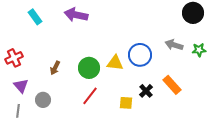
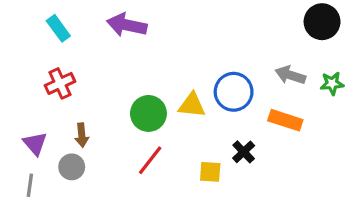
red cross: (14, 58) -> (60, 83), moved
brown arrow: (55, 68) -> (82, 135), moved, turned -32
orange rectangle: (172, 85) -> (285, 120), moved, turned -30

